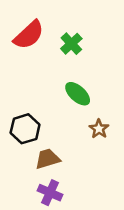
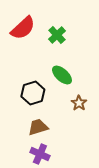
black hexagon: (25, 129) -> (33, 93), moved

